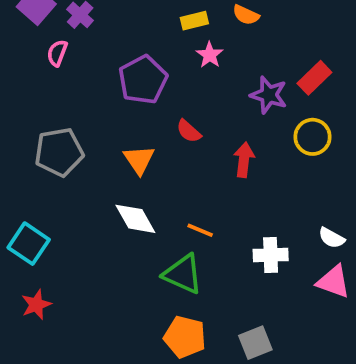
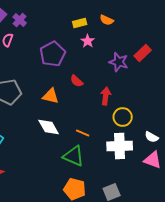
yellow circle: (313, 137) -> (123, 117), moved
orange triangle: (139, 160) -> (51, 96), turned -42
white cross: (271, 255) -> (120, 146), size x1.4

